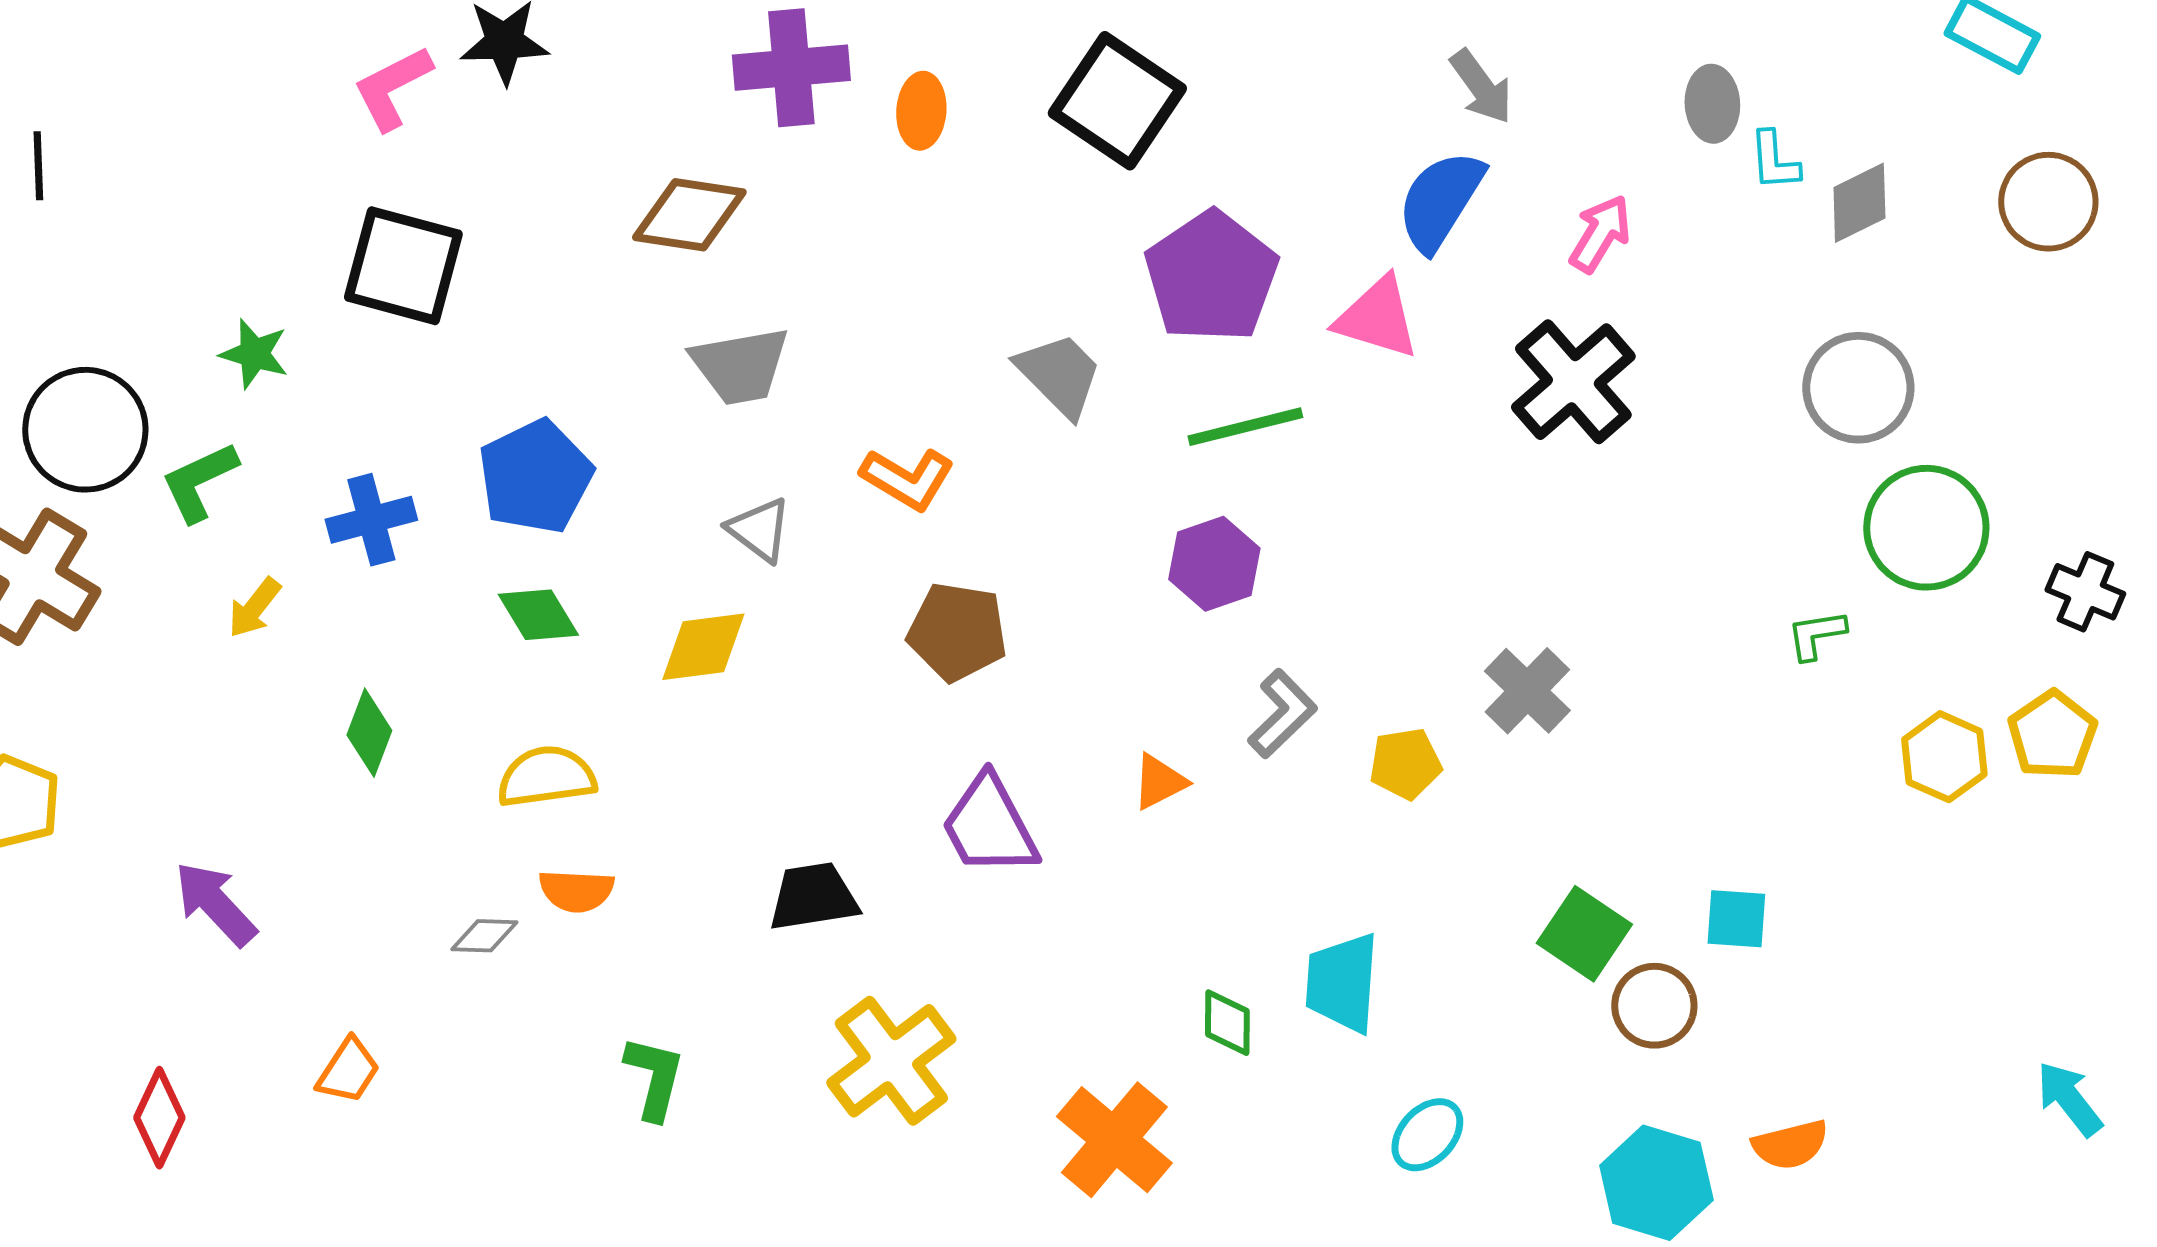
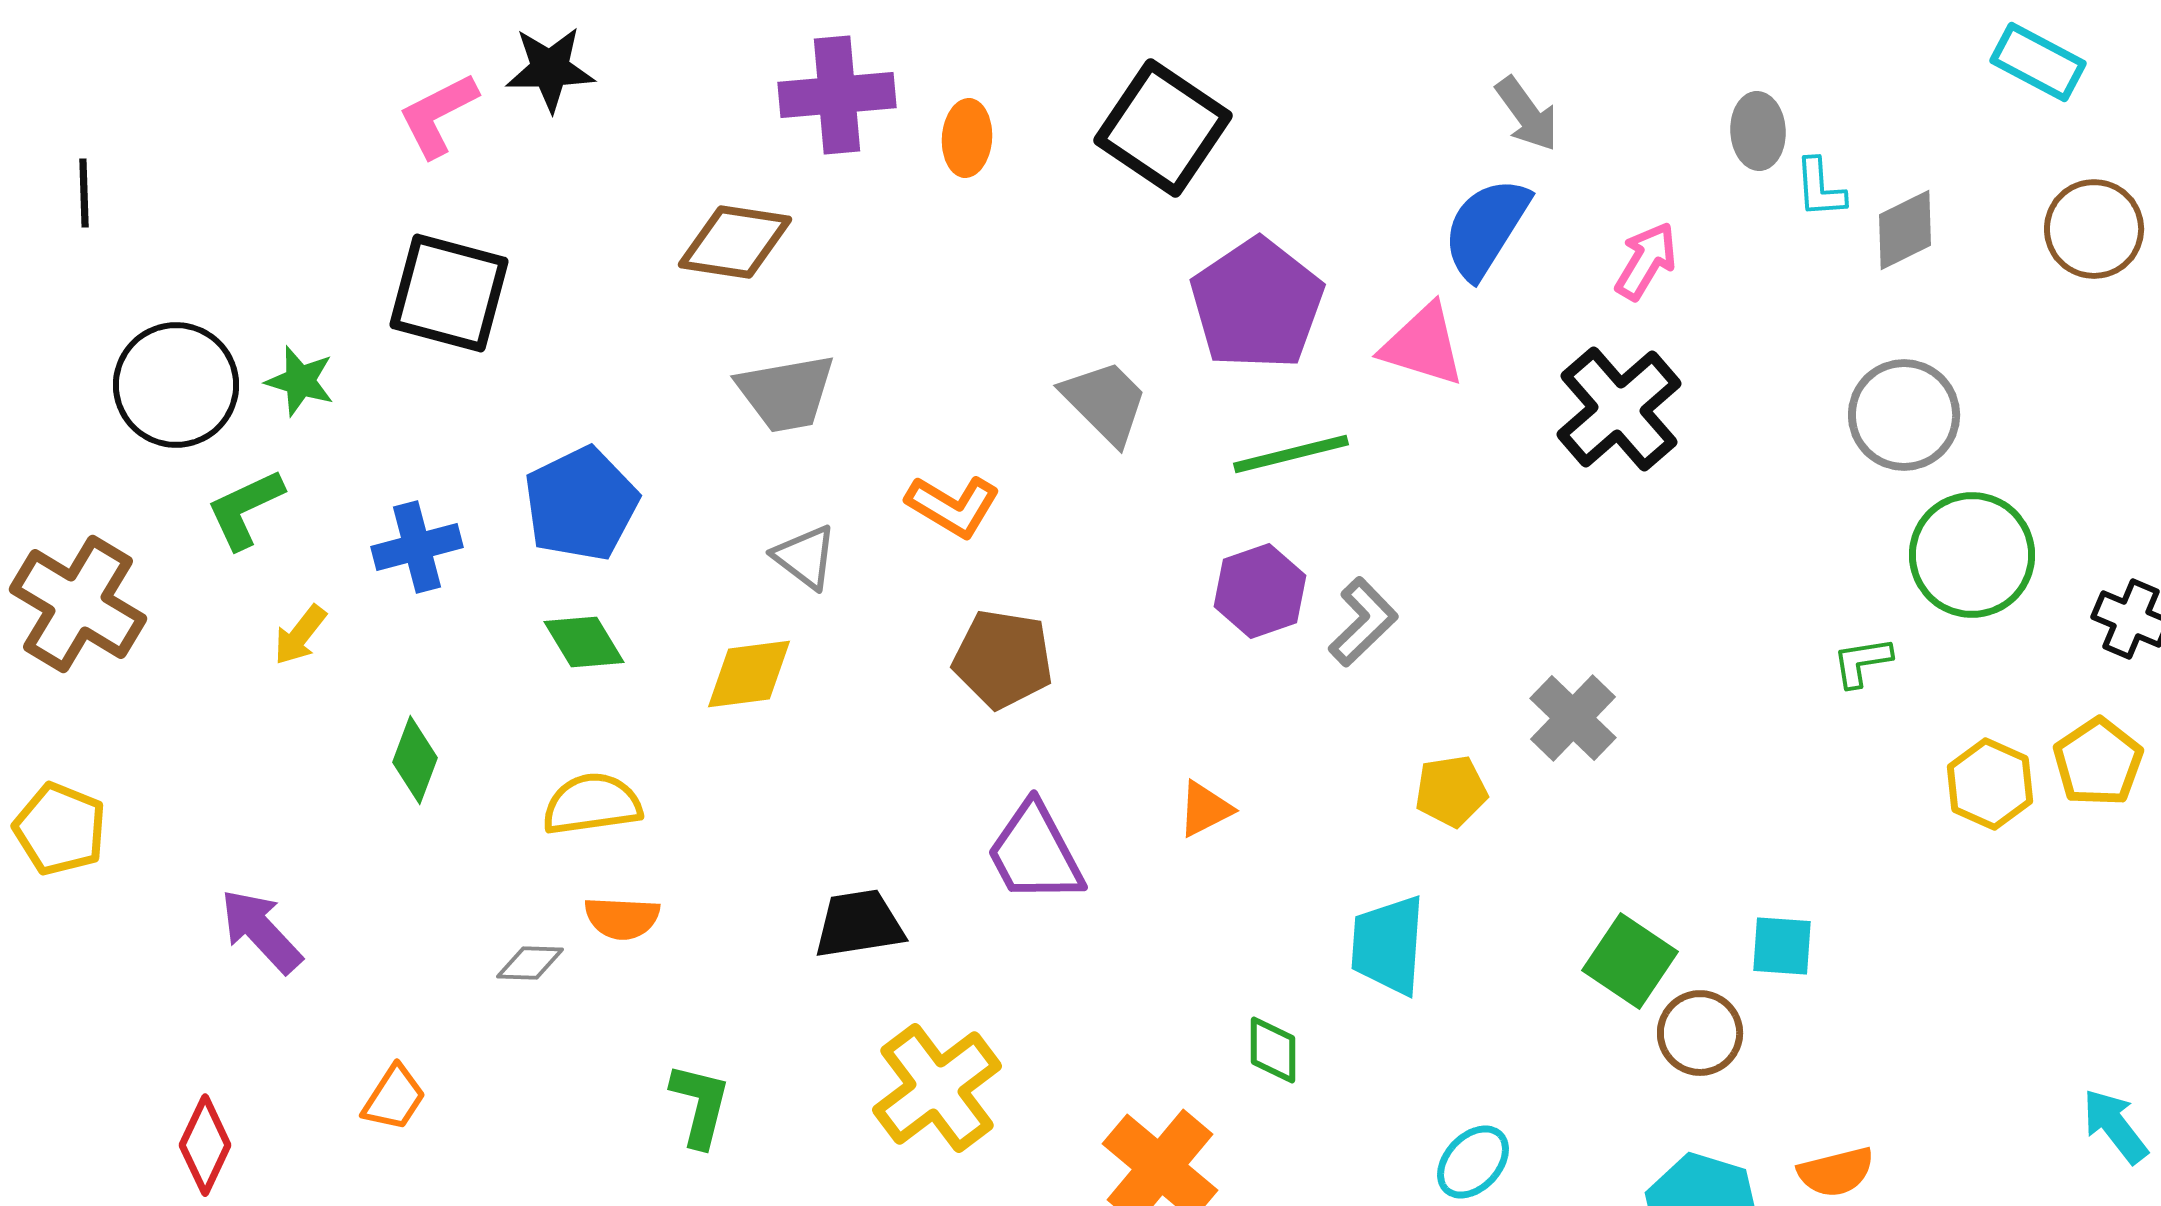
black circle: (85, 430) -> (176, 385), moved
gray L-shape: (1282, 714) -> (1363, 622), moved
cyan trapezoid: (1342, 983) -> (1388, 945), moved

